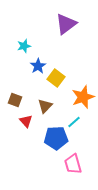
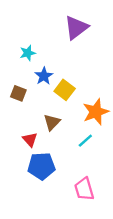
brown square: (15, 100) -> (18, 93), moved
blue pentagon: (56, 138) -> (41, 166), moved

